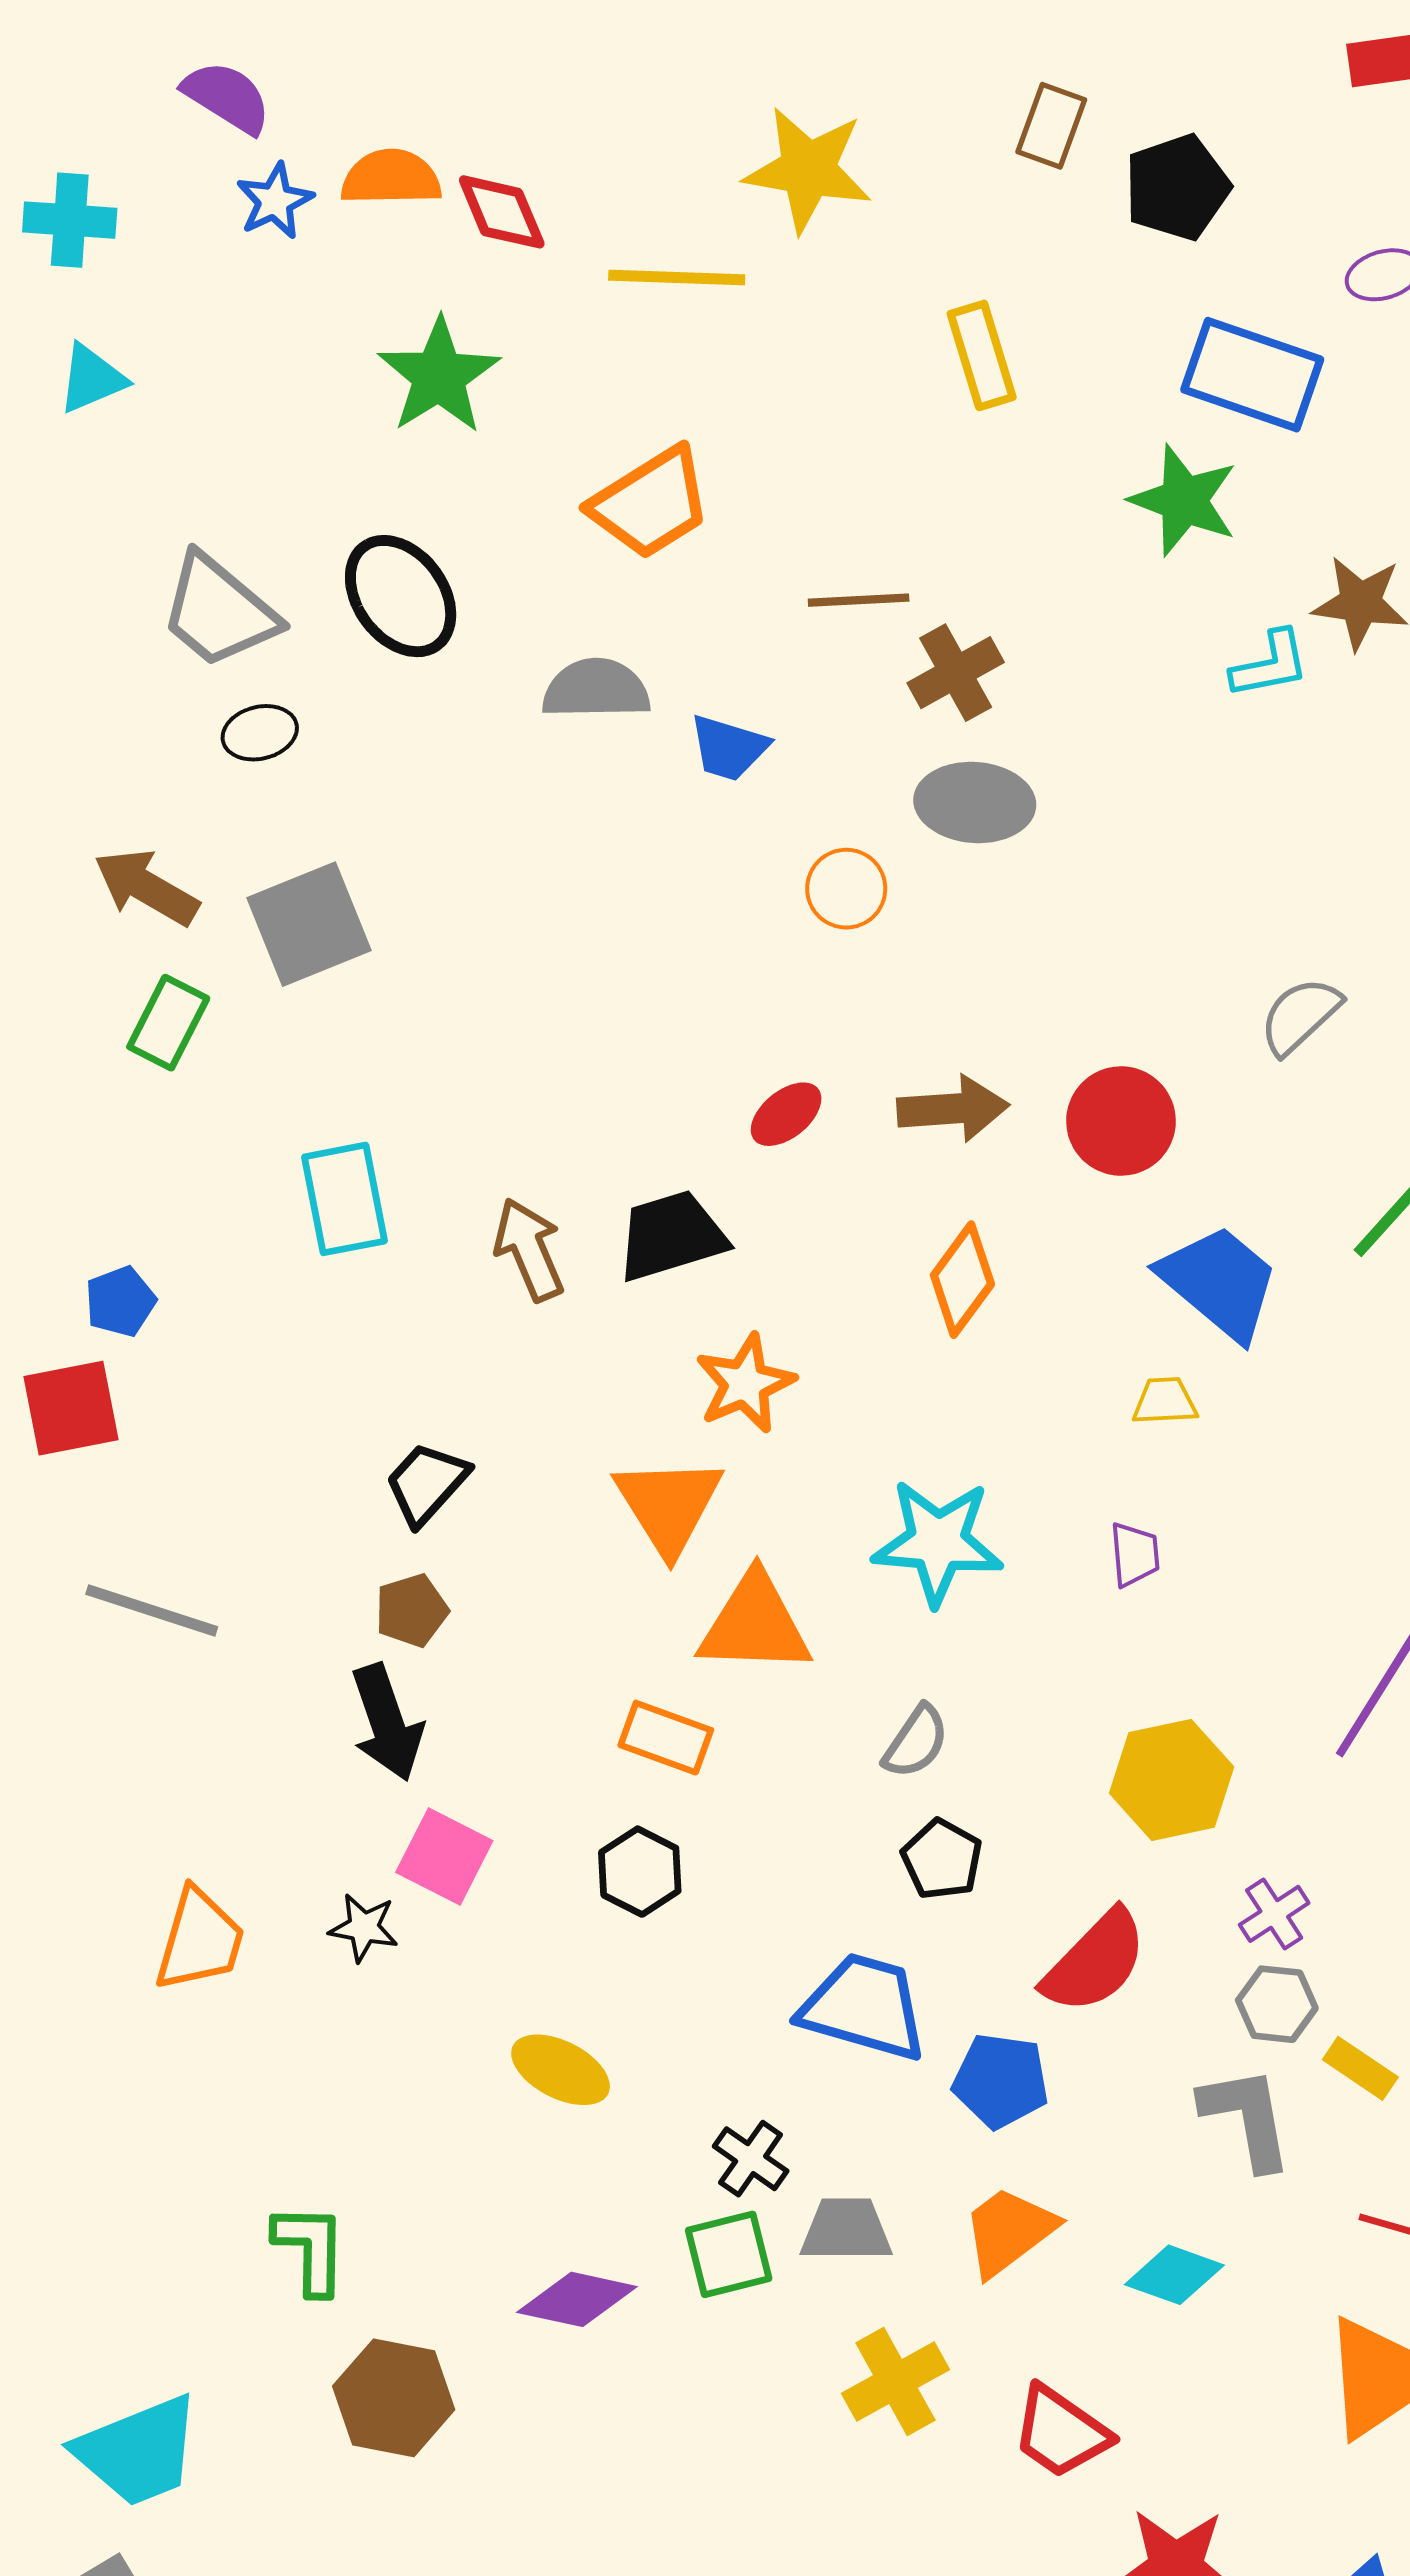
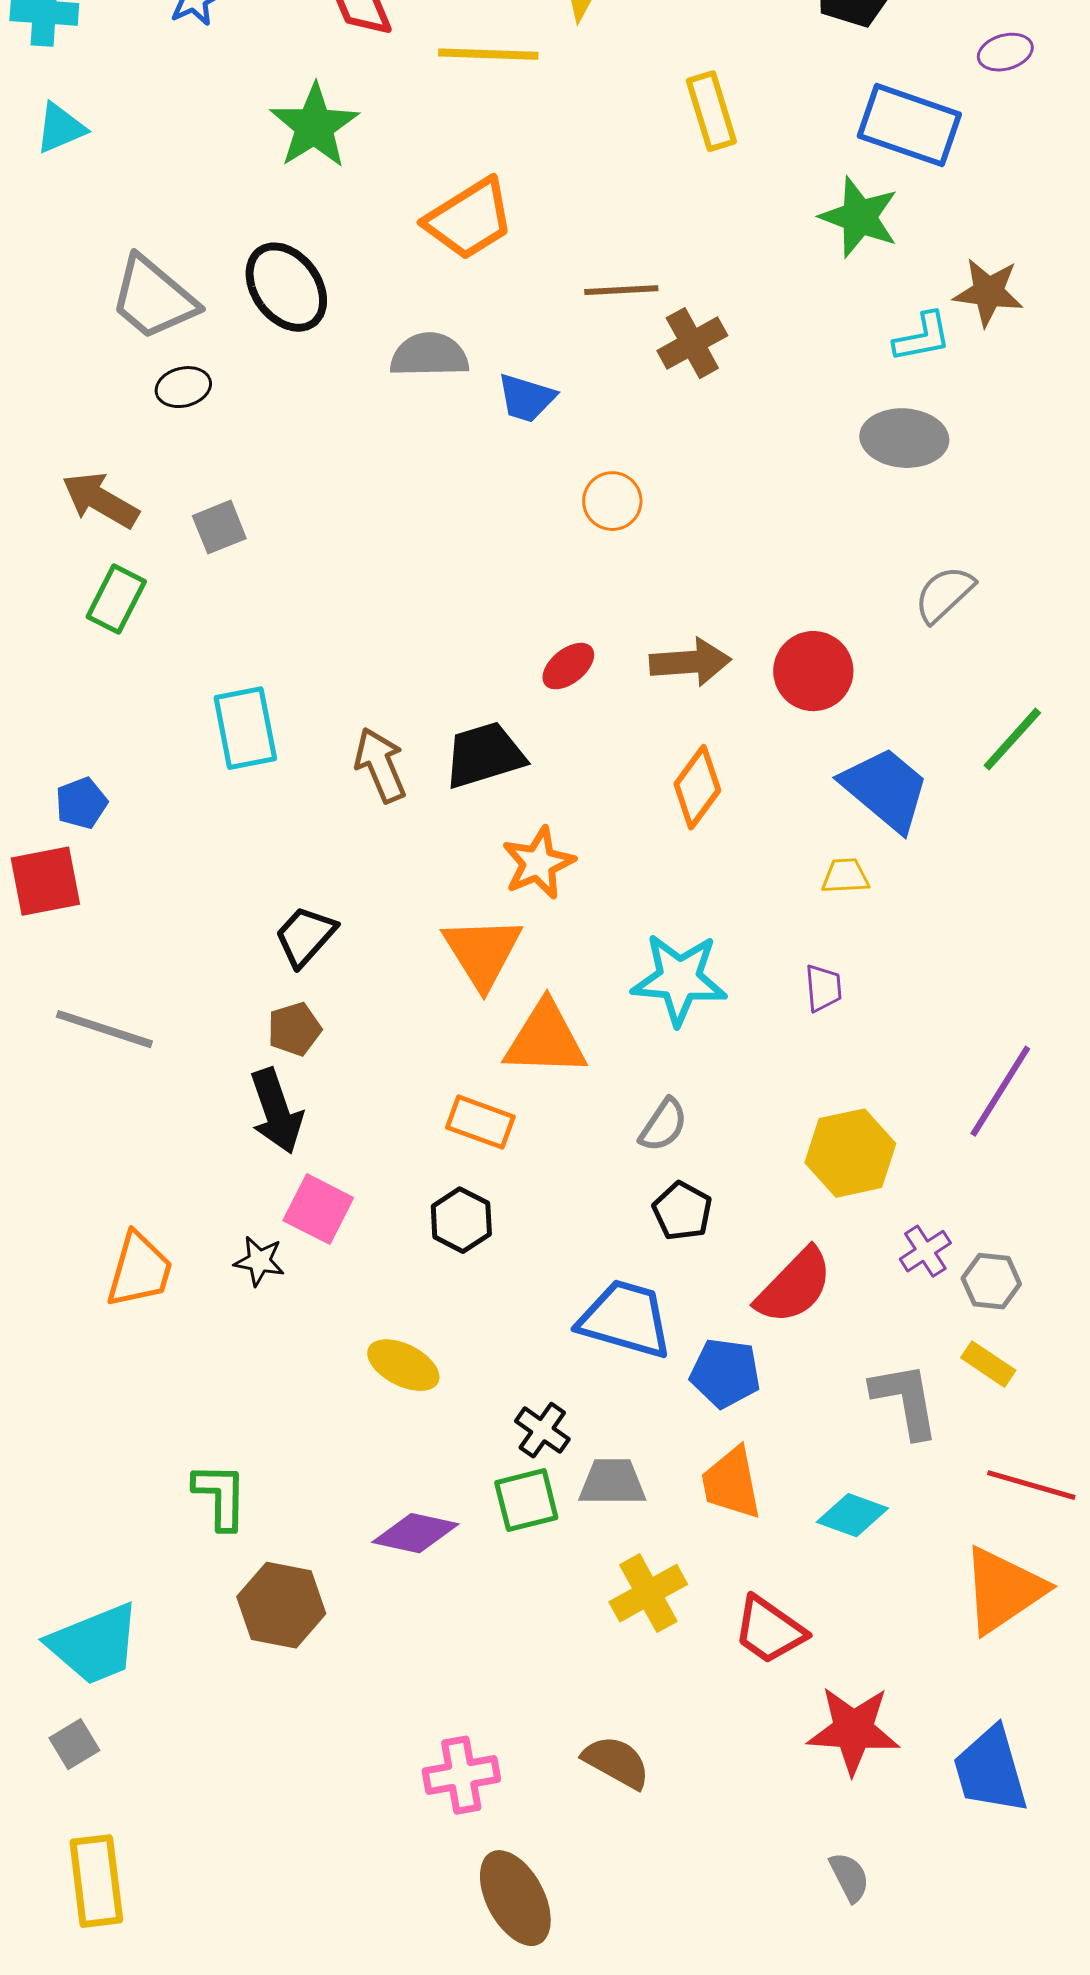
gray ellipse: (975, 802) -> (904, 438), moved
gray square: (309, 924) -> (219, 527), size x0.6
gray hexagon: (1277, 2004) -> (991, 1281), moved
orange trapezoid: (1009, 2231) -> (731, 1483), turned -64

